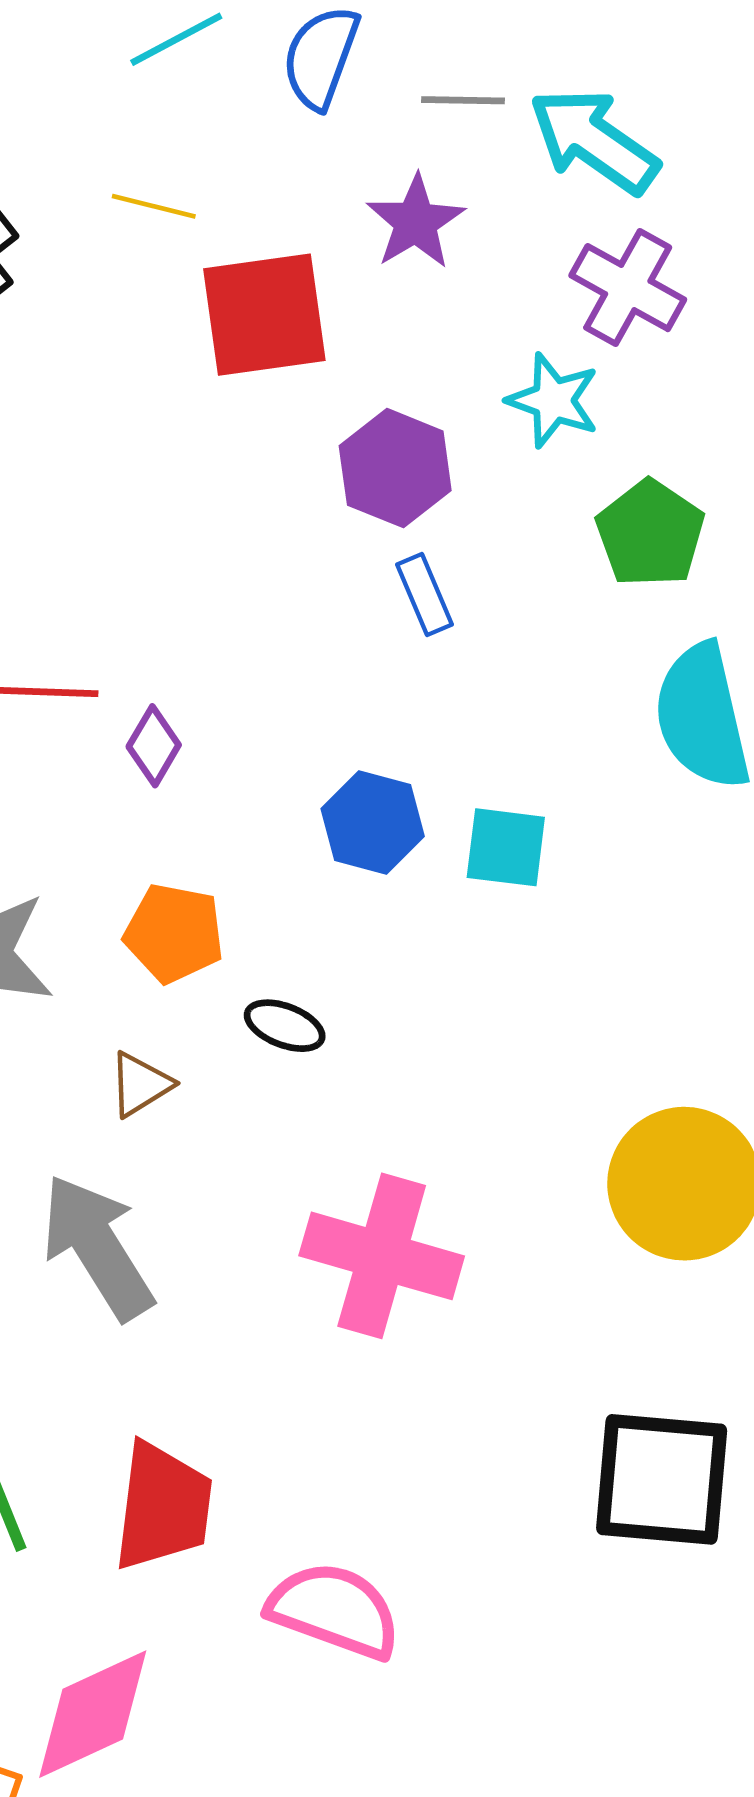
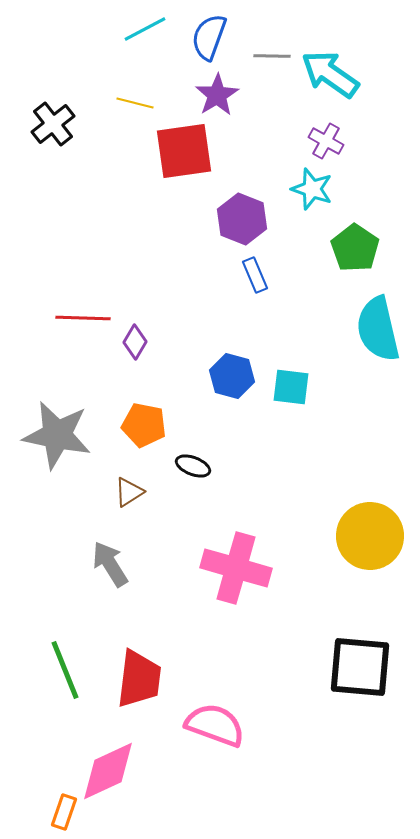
purple star: (416, 222) -> (217, 95), moved
purple cross: (628, 288) -> (326, 141), moved, size x0.7
gray arrow: (97, 1247) -> (110, 564), size x0.7

